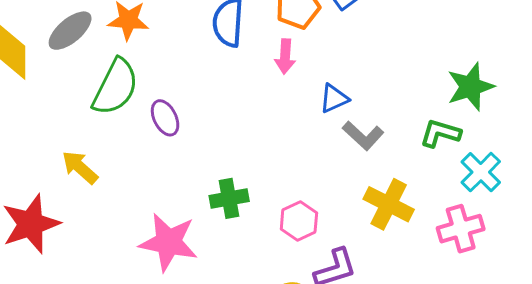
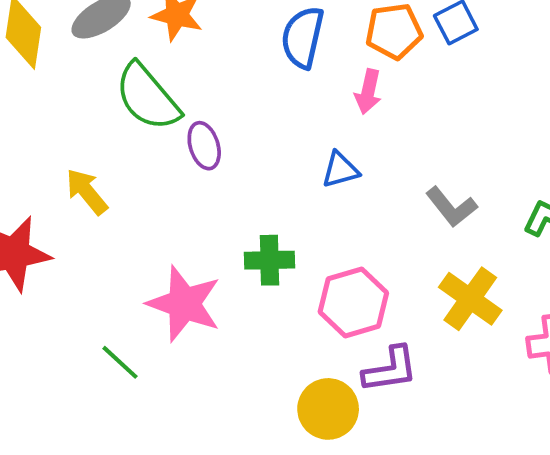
green semicircle: (115, 87) -> (147, 97), turned 104
blue triangle: (334, 99) -> (340, 170), moved
pink hexagon: (299, 221) -> (353, 302), size x1.4

